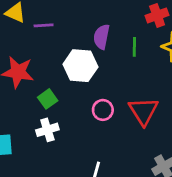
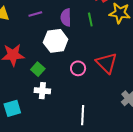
purple line: (44, 25) -> (35, 14), moved
white cross: (47, 130) -> (42, 91), turned 35

